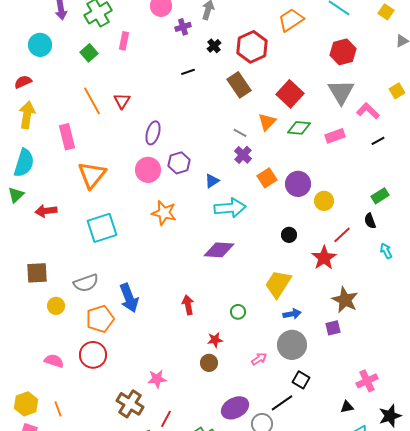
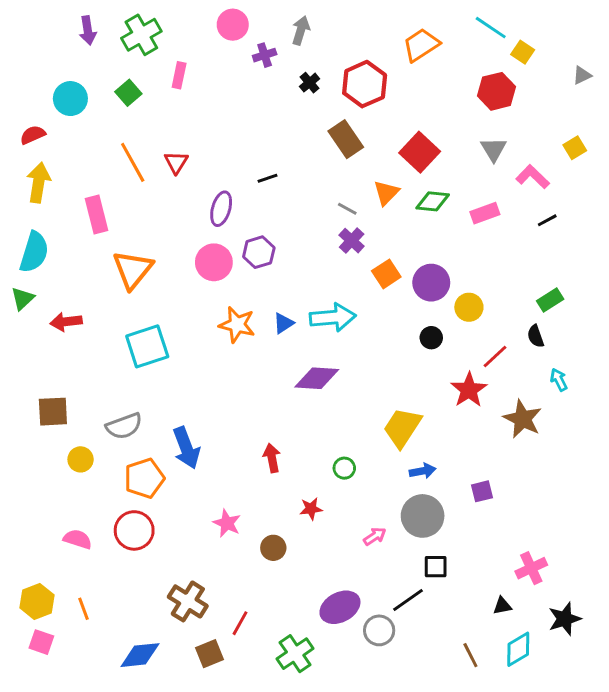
yellow square: (386, 12) -> (523, 52), moved
cyan circle: (40, 45) -> (70, 99), moved
black line: (188, 72) -> (267, 178), moved
gray triangle: (341, 92) -> (494, 149), size x0.7
blue triangle: (212, 181) -> (283, 323), moved
black circle: (289, 235) -> (431, 338), moved
brown star: (345, 300) -> (523, 419), moved
brown circle: (209, 363) -> (273, 548), moved
pink star: (157, 379) -> (227, 523), moved, turned 30
black square: (301, 380) -> (436, 567), turned -30

